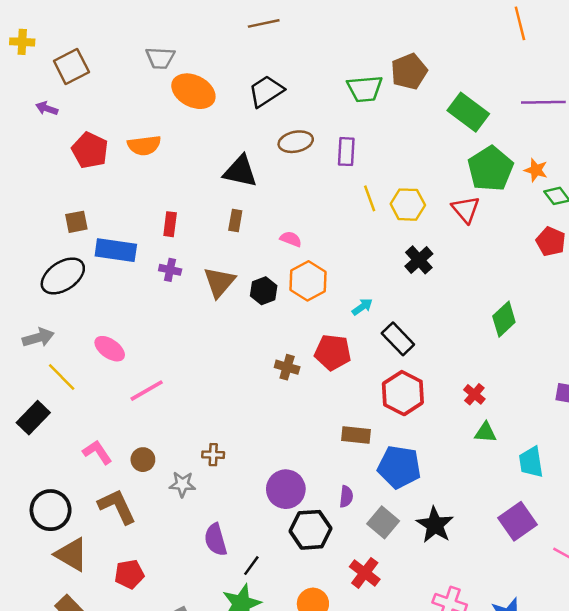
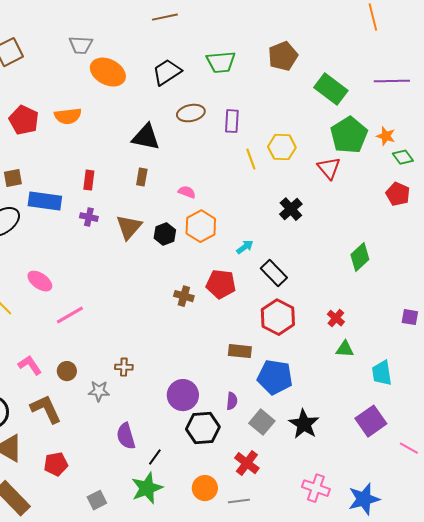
green trapezoid: (365, 89) -> (221, 62), moved
yellow hexagon: (408, 205) -> (282, 147), moved

